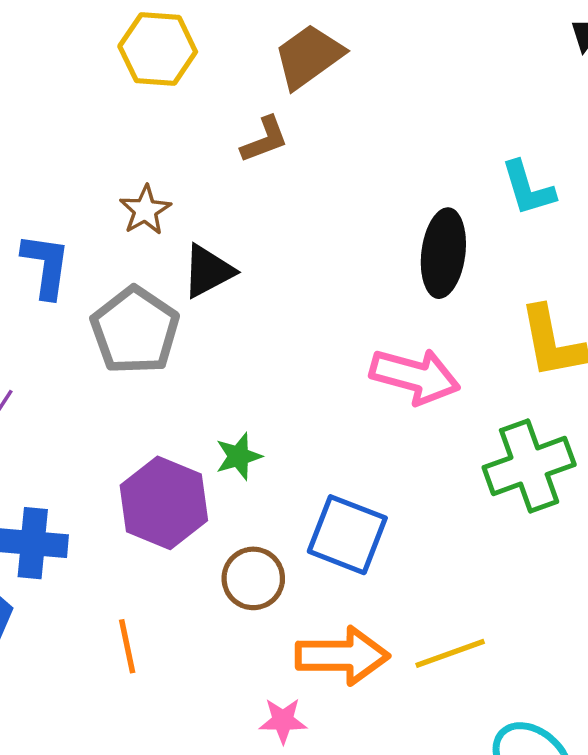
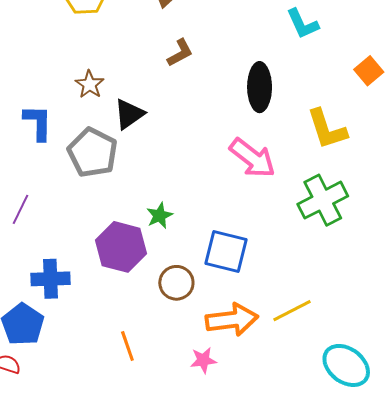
brown L-shape: (265, 140) -> (180, 53), moved
cyan L-shape: (528, 188) -> (303, 24), moved
pink arrow: (415, 376) -> (252, 158), turned 30
orange line: (127, 646) -> (127, 346), moved

